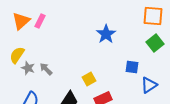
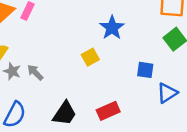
yellow square: (89, 79) -> (90, 57), moved

